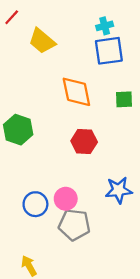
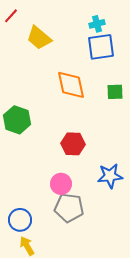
red hexagon: (84, 142) -> (73, 144), moved
blue circle: (35, 204) -> (20, 220), moved

